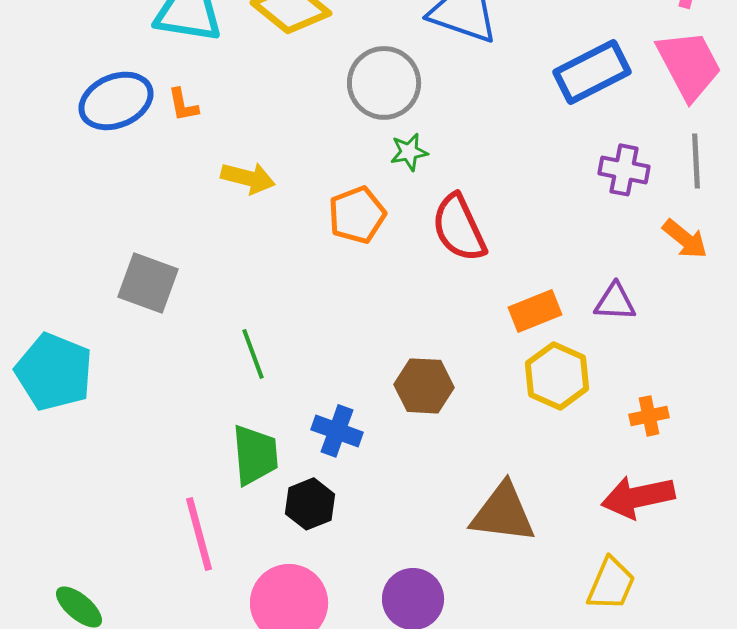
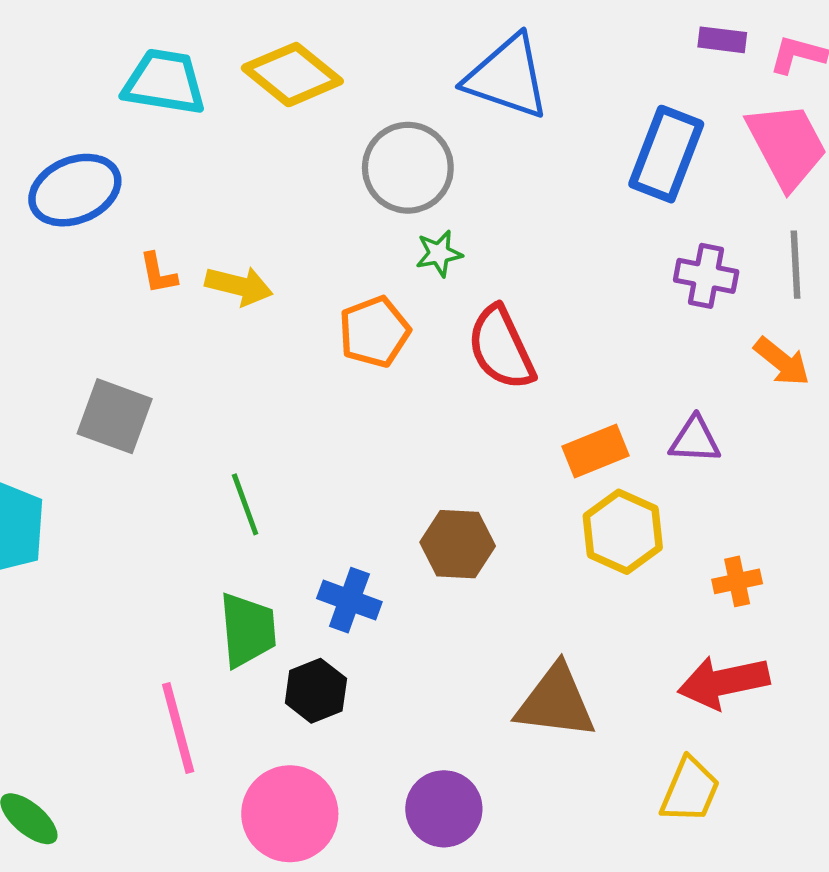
blue rectangle: (592, 72) -> (666, 154), turned -42
orange L-shape: (183, 105) -> (158, 273), moved

